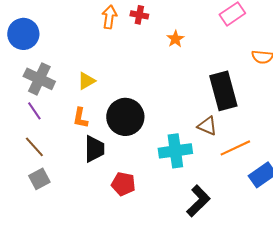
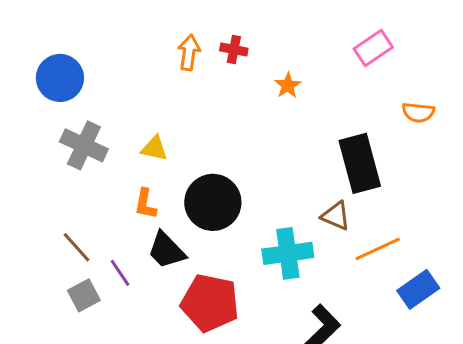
yellow triangle: (86, 81) -> (154, 148), turned 42
purple line: (34, 111) -> (120, 273), moved
black trapezoid: (94, 149) -> (166, 250), turned 136
red pentagon: (123, 184) -> (210, 303), size x1.6

